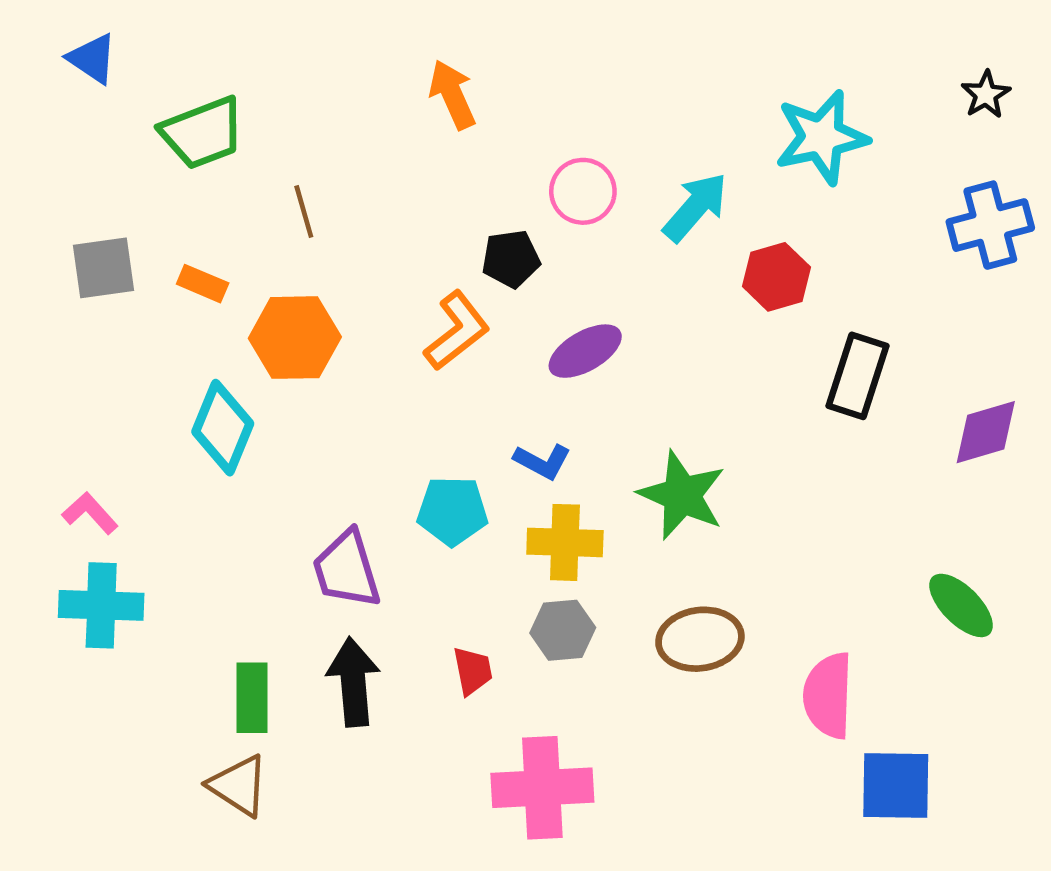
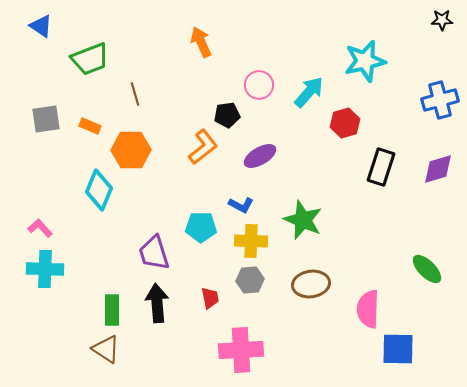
black star: (986, 95) -> (442, 20), moved, turned 30
purple diamond: (986, 432) -> (438, 169), moved

